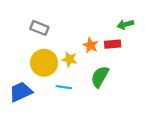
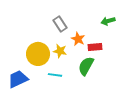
gray rectangle: (39, 28) -> (60, 24), moved, turned 35
red rectangle: (113, 44) -> (95, 47), moved

